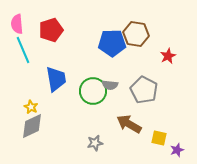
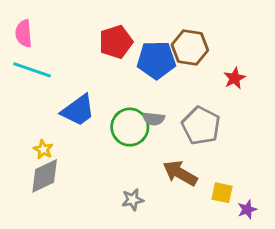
red pentagon: (51, 30) -> (116, 42), moved
cyan line: (23, 50) -> (32, 70), turned -48
blue trapezoid: (56, 79) -> (78, 110), turned 64

